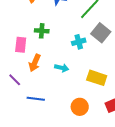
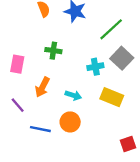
pink rectangle: (21, 45) -> (17, 64), moved
yellow rectangle: (97, 78) -> (112, 97), moved
orange circle: (80, 107) -> (70, 122), moved

